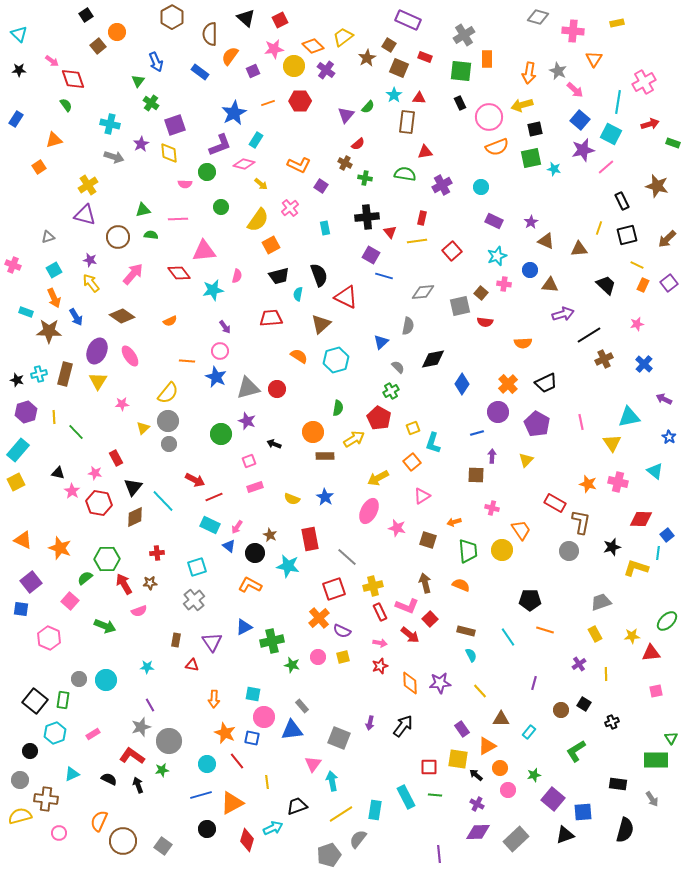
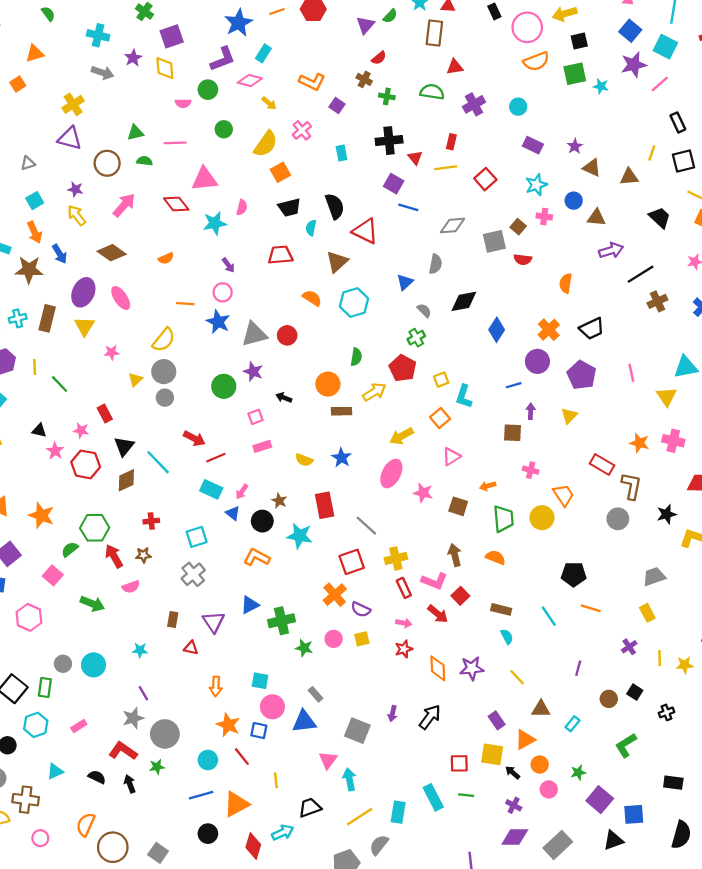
orange semicircle: (523, 343) -> (566, 283), turned 102
yellow star: (632, 636) -> (685, 665), moved

